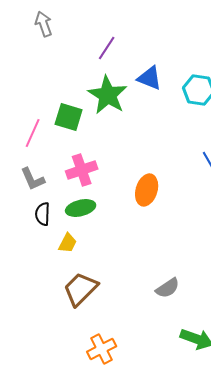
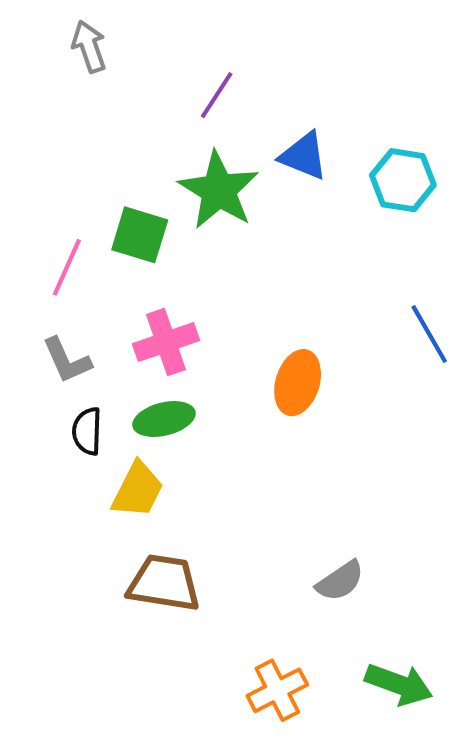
yellow trapezoid: (68, 243) -> (138, 490), size x1.4
brown trapezoid: (81, 289) -> (164, 583), turned 54
orange cross: (102, 349) -> (277, 690), moved

